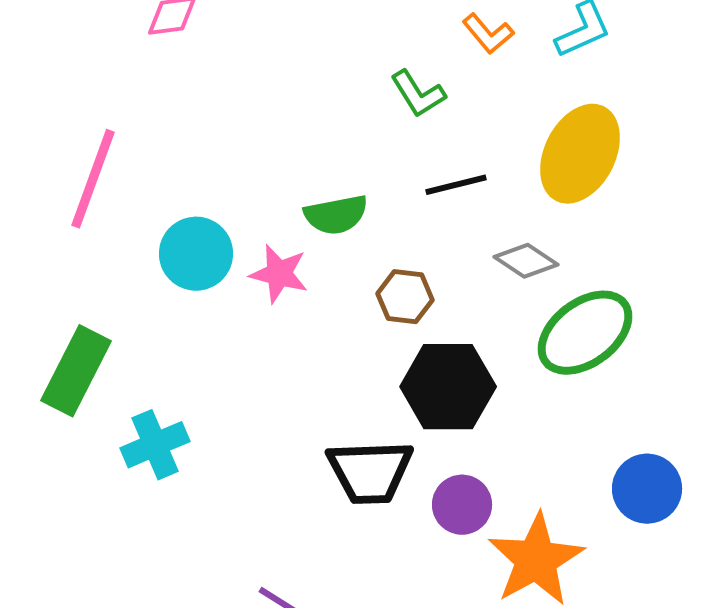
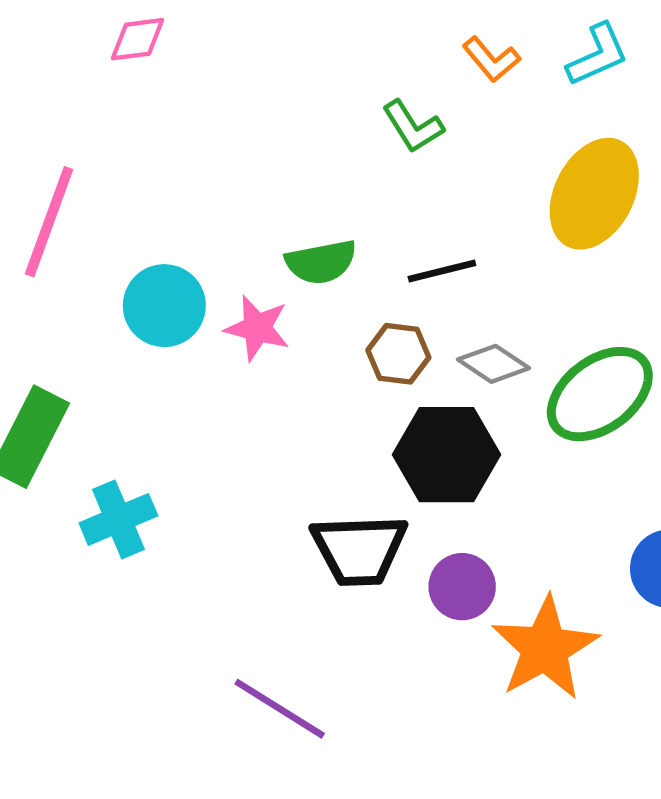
black line: (456, 185) -> (442, 271), moved
gray diamond: (526, 261) -> (493, 364), moved

